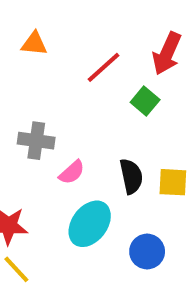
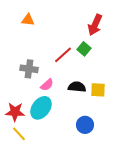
red line: (104, 67) -> (63, 55), moved
black semicircle: (131, 176) -> (77, 87), turned -72
cyan ellipse: (90, 224) -> (41, 108), moved

